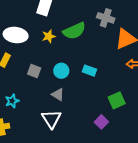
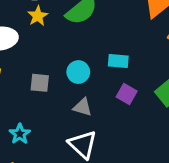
yellow star: (49, 36) -> (38, 16), moved
purple square: (101, 122) -> (127, 94), moved

